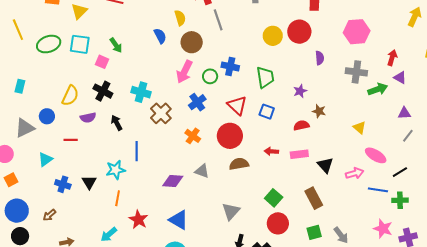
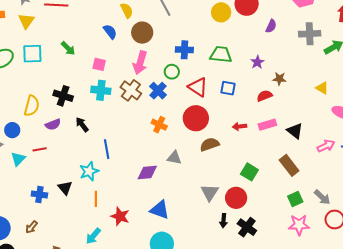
purple semicircle: (320, 58) -> (271, 26), turned 40
pink square: (102, 62) -> (99, 64), moved
green circle: (210, 76) -> (172, 72), moved
green trapezoid: (265, 77) -> (221, 54), turned -65
brown cross: (161, 113) -> (131, 90), moved
cyan triangle: (45, 159) -> (18, 159), moved
pink arrow: (355, 173) -> (326, 146), moved
red circle: (278, 223) -> (236, 198), moved

